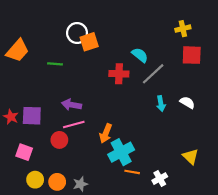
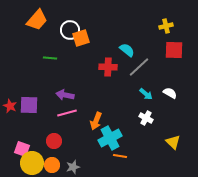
orange trapezoid: (17, 51) -> (37, 20), moved
cyan arrow: (161, 104) -> (146, 94), turned -40
red circle: (59, 140) -> (54, 141), moved
pink square: (24, 152) -> (22, 149), moved
white cross: (160, 179) -> (146, 118), moved, turned -32
yellow circle: (35, 180) -> (32, 163), size x1.5

